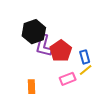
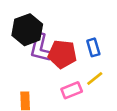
red pentagon: (61, 51) -> (62, 54), turned -30
blue rectangle: (85, 57) -> (93, 47), moved

